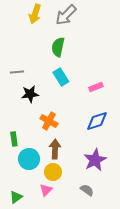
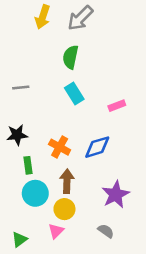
black star: (30, 94) -> (17, 135), moved
blue diamond: (97, 121) -> (97, 147), moved
green rectangle: (14, 139) -> (28, 165), moved

